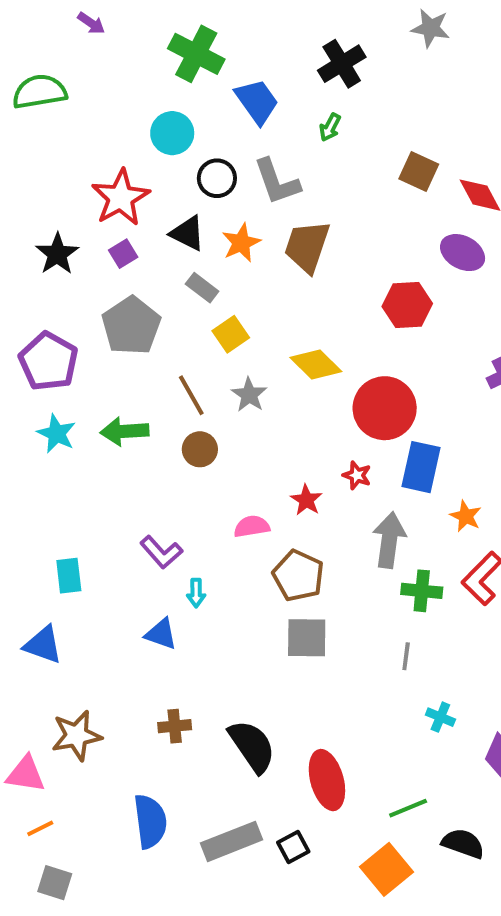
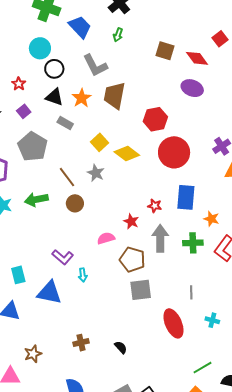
black circle: (217, 178) -> (54, 69), moved
red star: (121, 198) -> (19, 84), size x0.5
red hexagon: (407, 305) -> (155, 119), moved
yellow square: (231, 334) -> (99, 142), moved
red circle: (385, 408) -> (174, 152), moved
gray arrow: (389, 540) -> (160, 238), moved
green cross: (422, 591) -> (193, 243), moved
blue triangle: (161, 634) -> (49, 293), moved, size x1.5
brown star: (77, 736) -> (33, 354), size x0.7
black semicircle: (252, 746) -> (121, 347), size x0.5
red ellipse: (327, 780) -> (173, 323), moved

